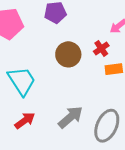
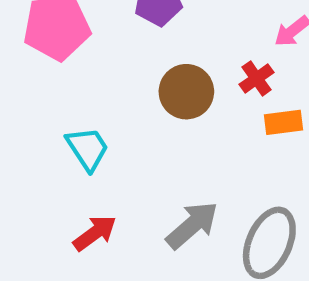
cyan trapezoid: (22, 81) -> (88, 149), size x0.7

